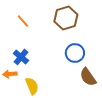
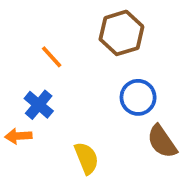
orange line: (23, 21) -> (52, 57), moved
yellow semicircle: (32, 86) -> (87, 158), moved

